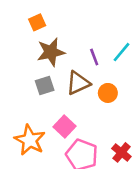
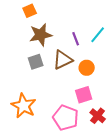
pink square: (64, 126) -> (84, 95), moved, turned 30

